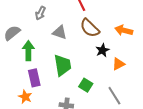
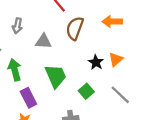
brown semicircle: (90, 28) -> (75, 28), turned 80
black star: (102, 50) -> (96, 62), moved
green square: (86, 85) -> (86, 91), turned 32

